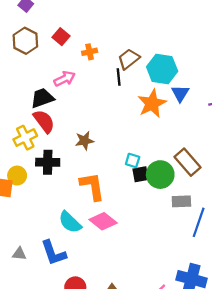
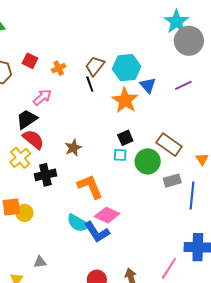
black square: (140, 174) -> (125, 138), moved
yellow circle: (17, 176) -> (25, 213), moved
blue L-shape: (53, 253) -> (97, 232), moved

